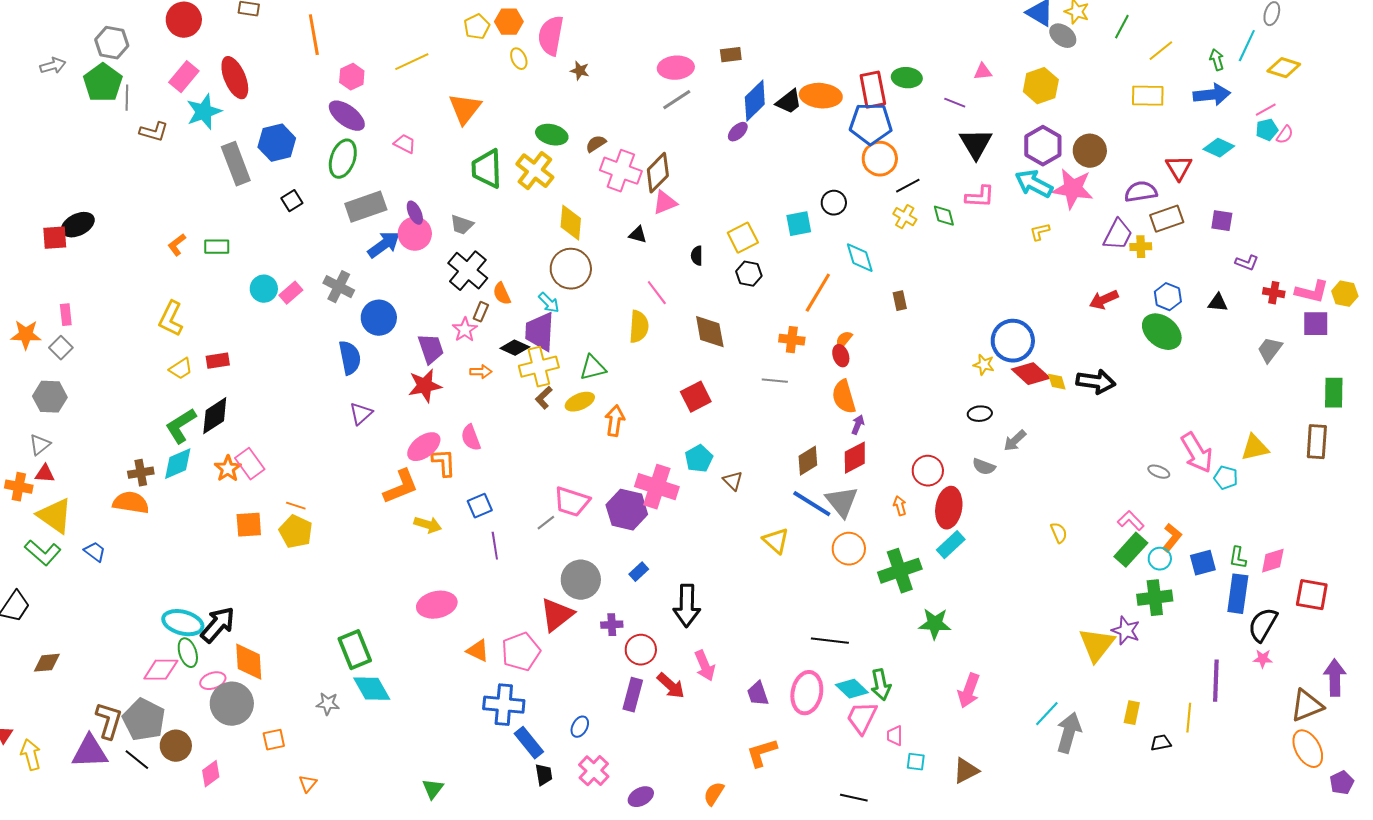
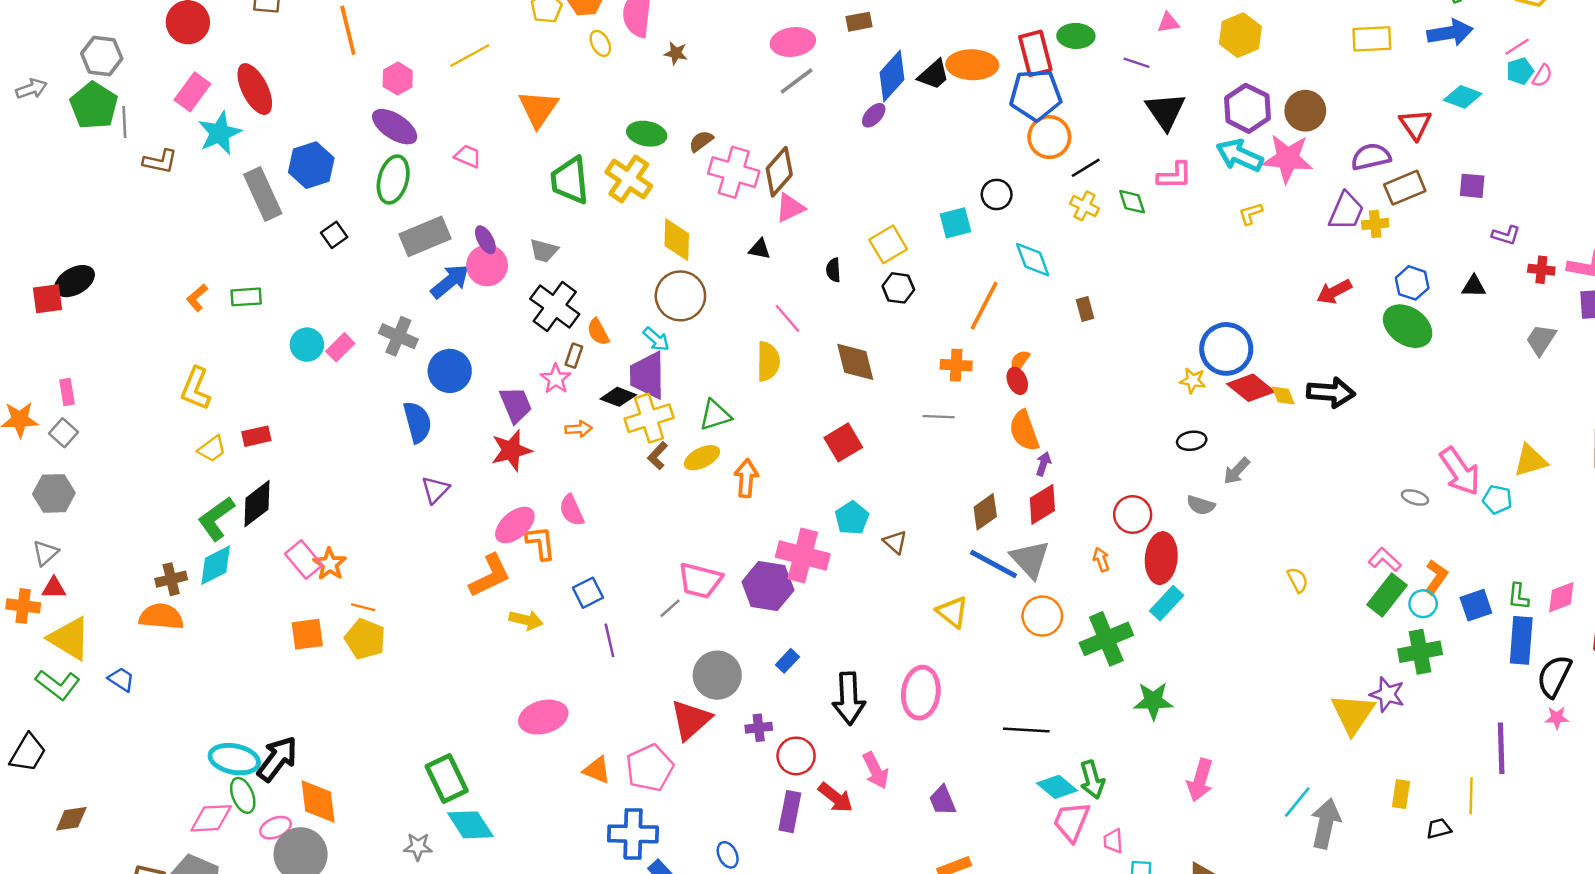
orange star: (228, 469) -> (330, 564), moved
pink ellipse: (807, 693) -> (921, 693), moved
blue ellipse: (580, 727) -> (728, 855), turned -50

